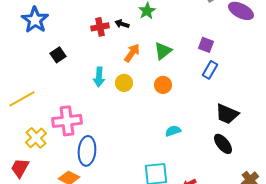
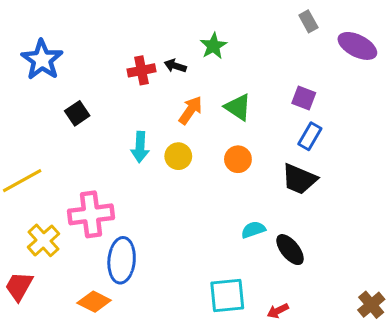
green triangle: (163, 51) -> (238, 107), turned -48
black trapezoid: (227, 114) -> (299, 179), moved
black ellipse: (223, 144) -> (290, 250), moved

